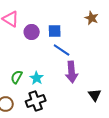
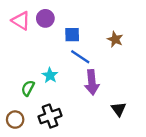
brown star: (92, 18) -> (115, 39), moved
purple circle: (32, 32) -> (45, 18), moved
cyan star: (37, 78) -> (50, 75), moved

